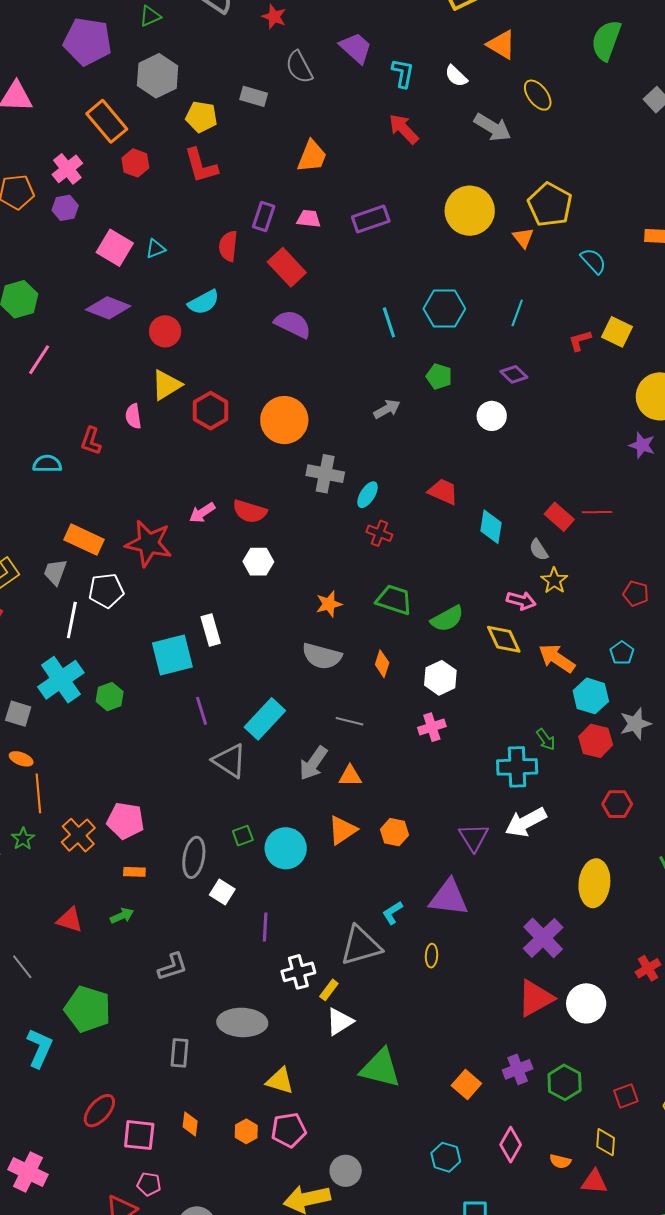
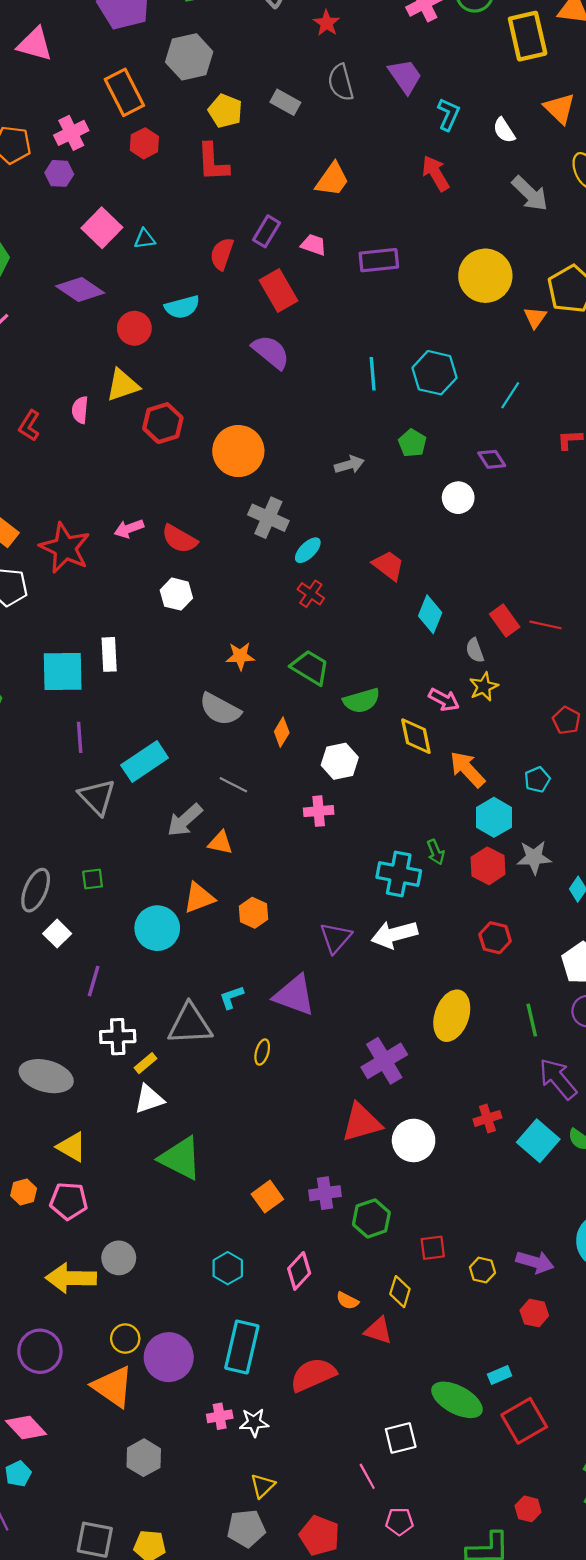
cyan circle: (286, 848) -> (157, 928), moved

